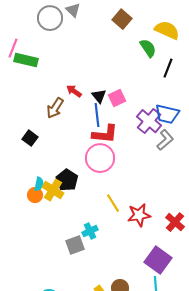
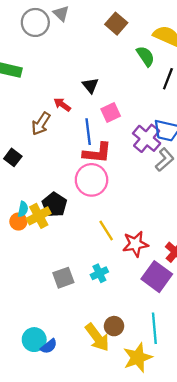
black triangle: (99, 96) -> (90, 85), moved
yellow cross: (53, 190) -> (39, 216), turned 30
cyan cross: (90, 231) -> (99, 273), moved
purple square: (158, 260) -> (157, 277), moved

